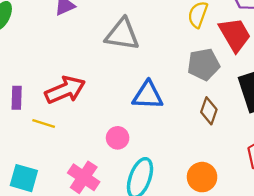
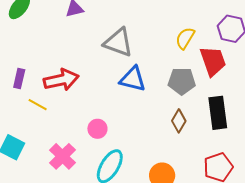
blue triangle: (148, 95) -> (133, 79), moved

